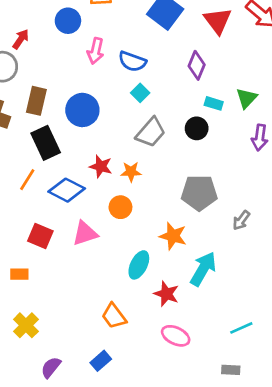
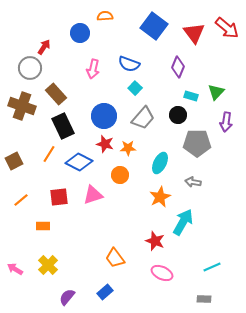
pink arrow: (96, 51) -> (93, 69), moved
brown rectangle: (36, 101) -> (56, 94), turned -55
blue circle: (82, 110) -> (104, 116), moved
gray pentagon: (199, 193) -> (197, 143), moved
gray arrow: (241, 220) -> (193, 182), moved, turned 63
red square: (40, 236) -> (59, 197), turned -30
orange star: (173, 236) -> (160, 197), turned 30
cyan ellipse: (139, 265) -> (160, 163), moved

